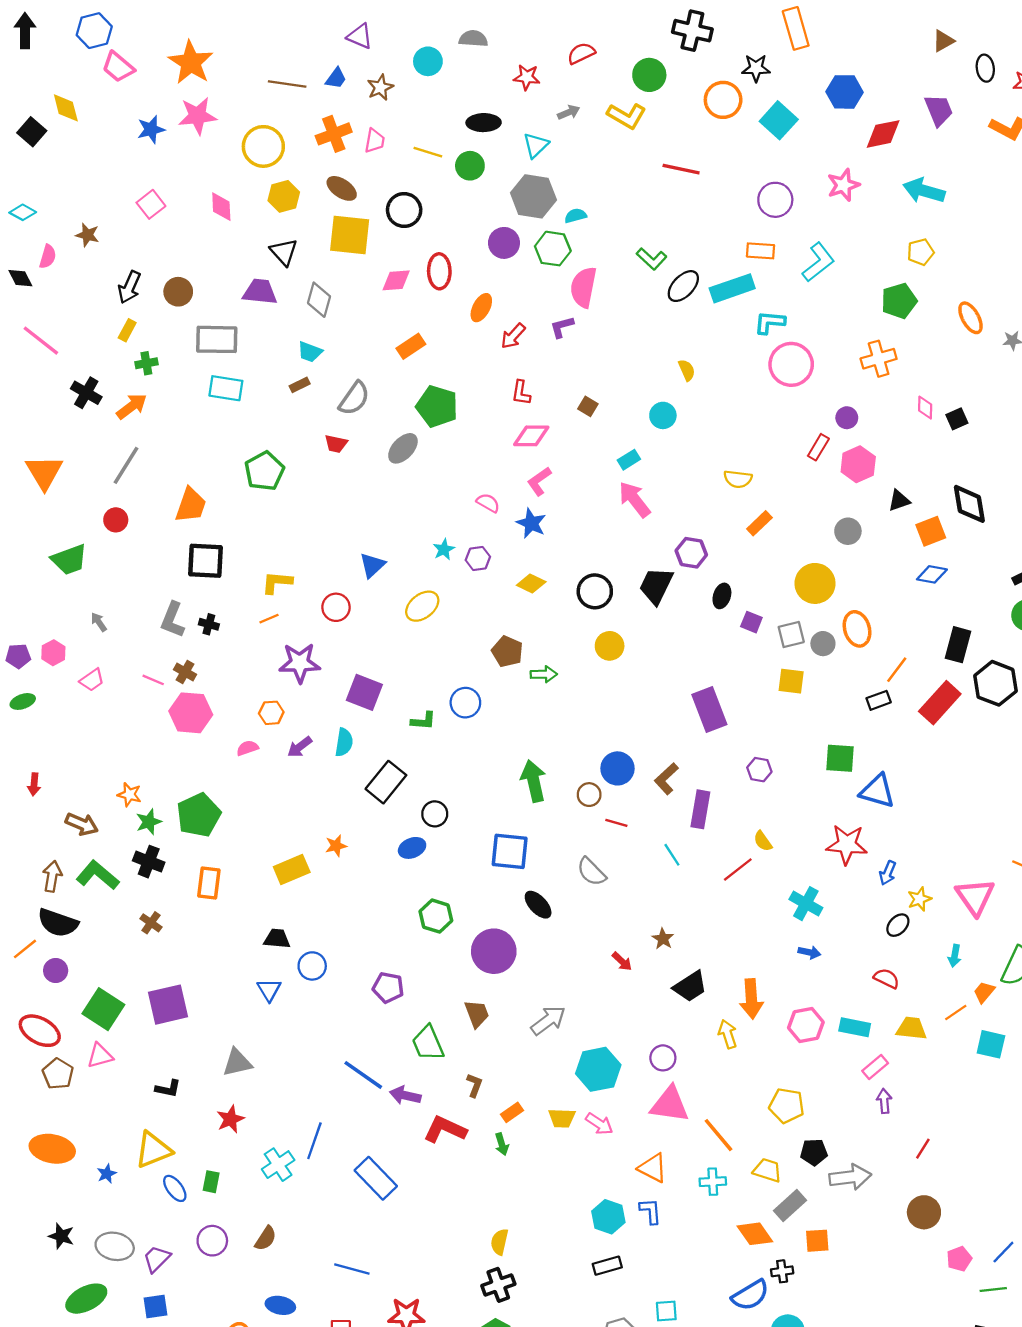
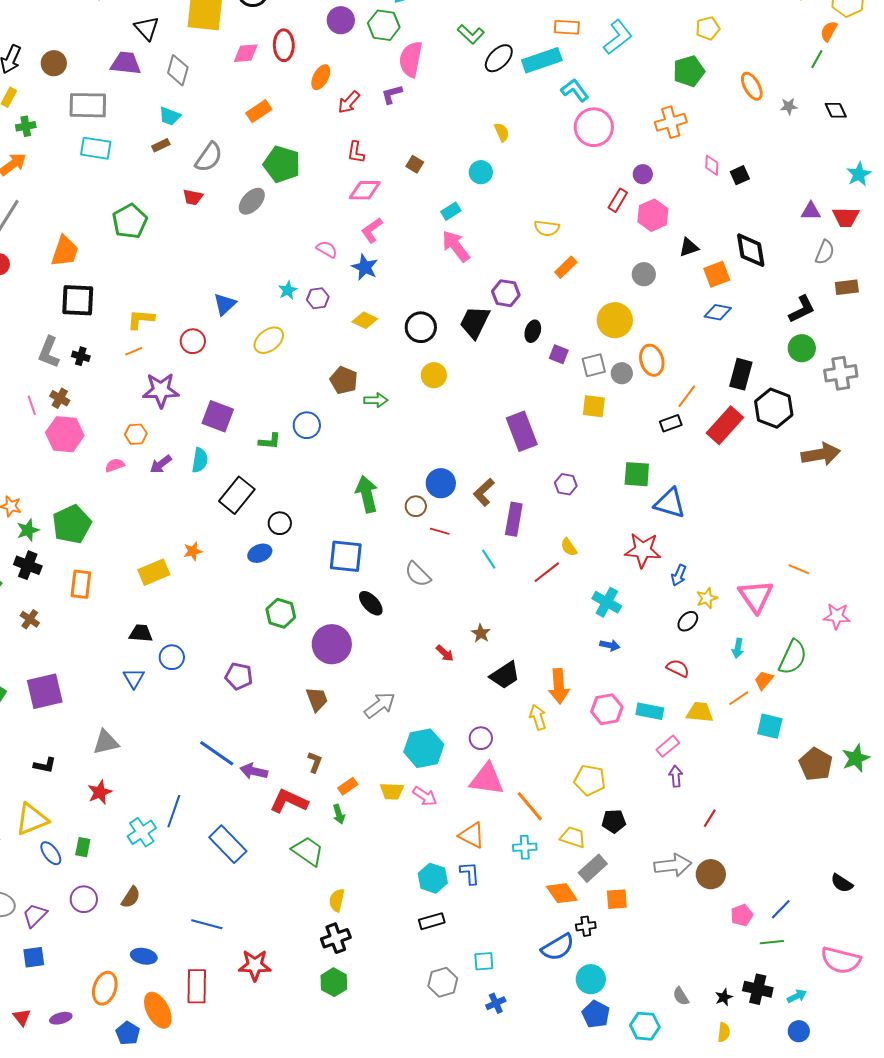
cyan L-shape: (770, 322) -> (575, 90), turned 48
pink line: (153, 680) -> (32, 405), turned 48
green trapezoid: (428, 1043) -> (308, 851), moved, turned 148
gray arrow: (850, 1177) -> (673, 865), moved

